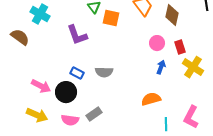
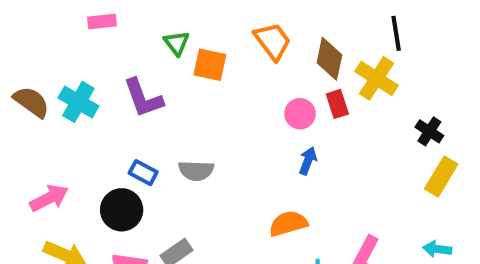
cyan cross: (40, 14) -> (78, 102), moved
red rectangle: (180, 47) -> (337, 104), moved
yellow cross: (193, 67) -> (376, 78), moved
pink arrow: (41, 86) -> (49, 198), moved, turned -54

